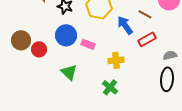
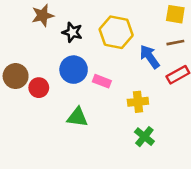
brown line: (145, 14) -> (175, 43), turned -40
green triangle: (69, 72) -> (77, 117), turned -36
green cross: (110, 87) -> (144, 137), moved

